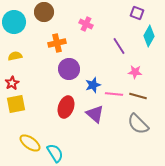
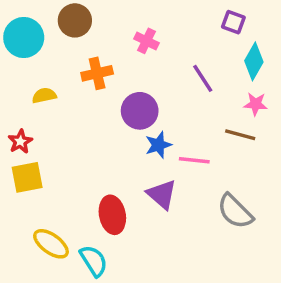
yellow semicircle: (15, 56) -> (44, 95), moved
purple circle: (69, 69) -> (140, 111), moved
pink star: (135, 72) -> (256, 104), moved
brown line: (138, 96) -> (240, 135), moved
red ellipse: (66, 107) -> (112, 215), moved, turned -30

